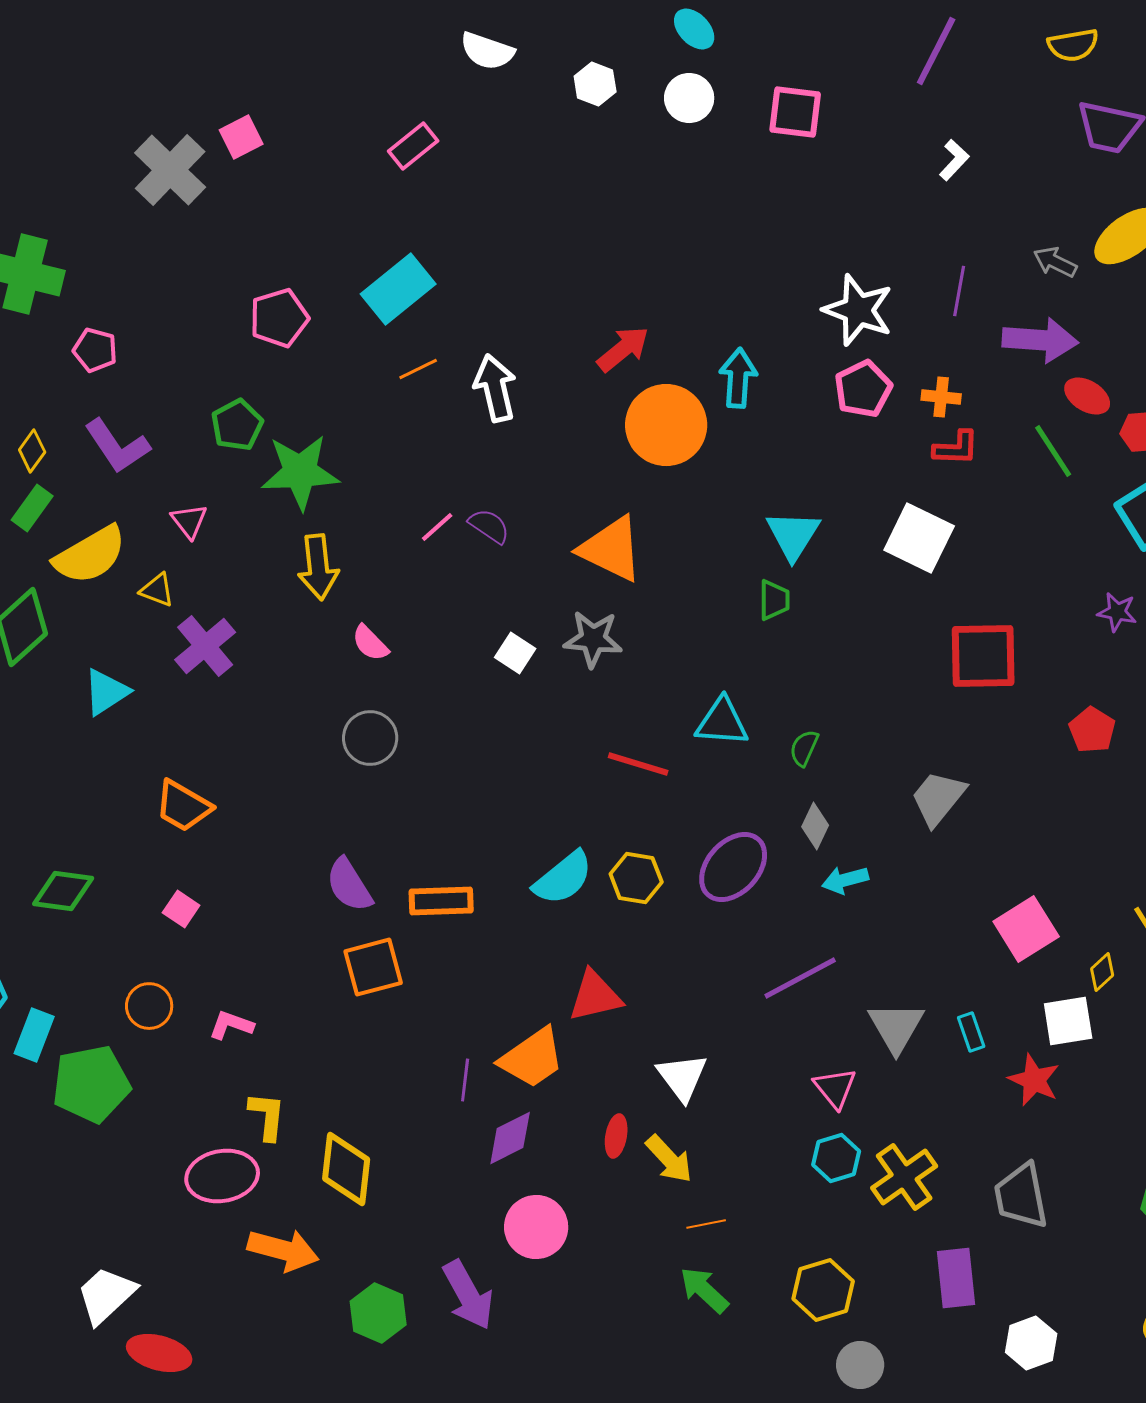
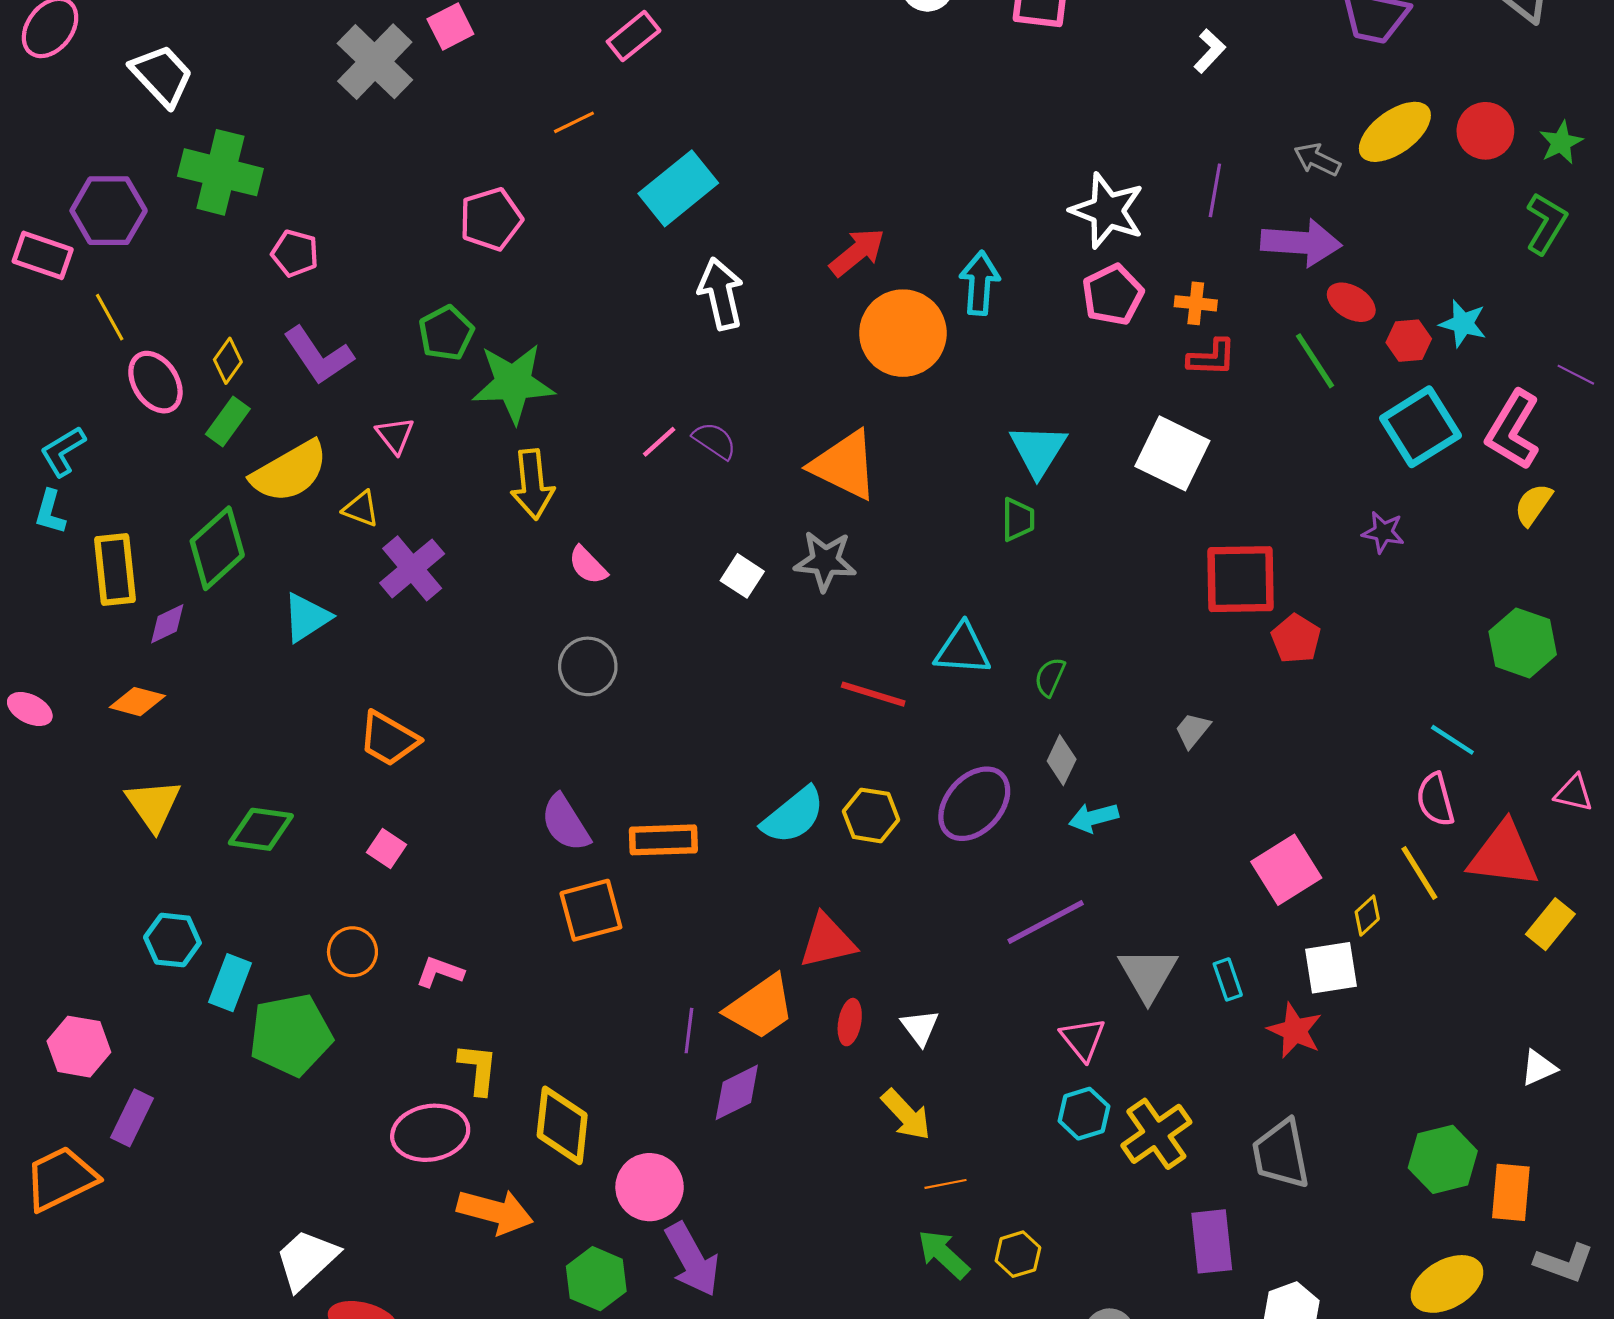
cyan rectangle: (398, 289) -> (678, 188), moved
orange line: (418, 369) -> (574, 122), moved
red pentagon: (1092, 730) -> (1296, 639), moved
gray trapezoid: (938, 798) -> (1193, 730), size x0.6
white triangle: (682, 1077) -> (920, 1027), size x0.7
red ellipse: (616, 1136) -> (850, 1022), moved
pink circle: (536, 1227) -> (650, 1187), moved
yellow hexagon: (823, 1290) -> (1018, 1254), moved, size x0.7

